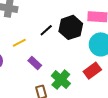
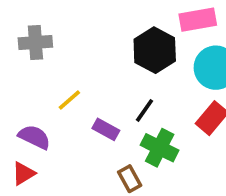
black line: (46, 30) -> (145, 110), moved

